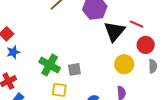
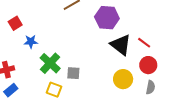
black triangle: (114, 31) -> (121, 45), turned -45
blue star: (13, 52) -> (31, 42), moved

